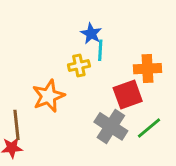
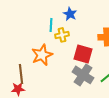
cyan line: (100, 50) -> (51, 25), moved
red square: (128, 94) -> (83, 54), moved, turned 36

